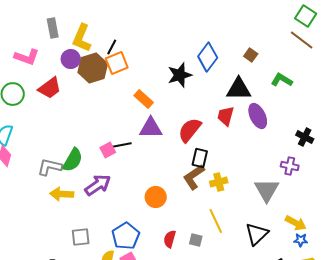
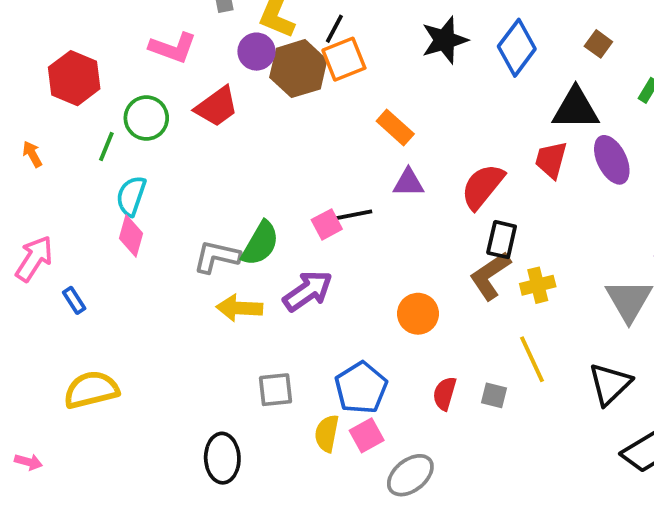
black star: (180, 75) -> (445, 40), moved
purple triangle: (151, 128) -> (408, 183), size x0.7

